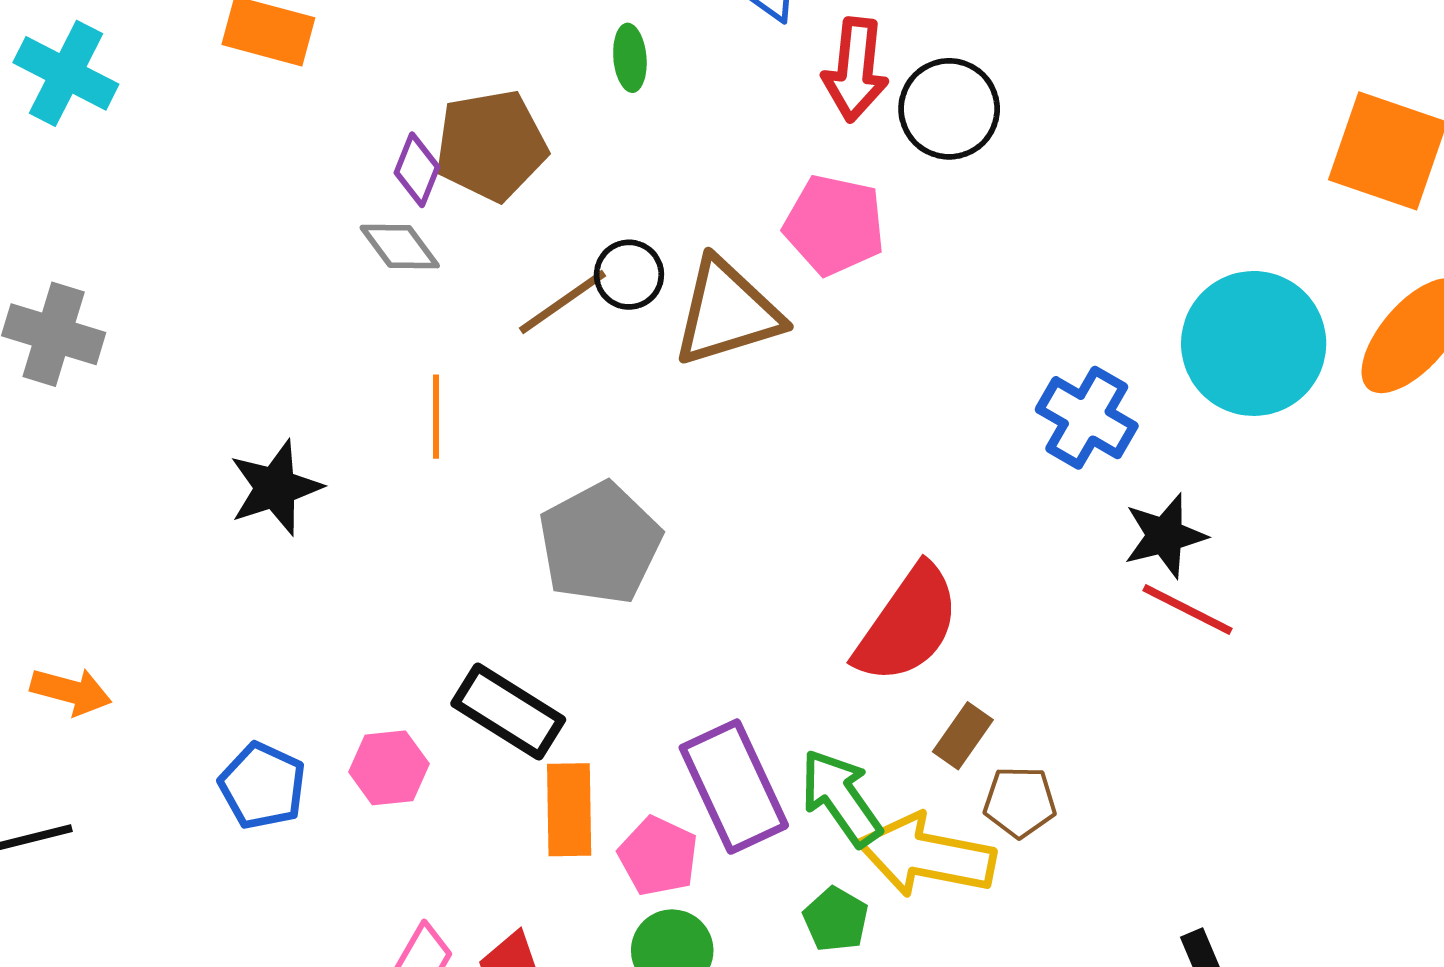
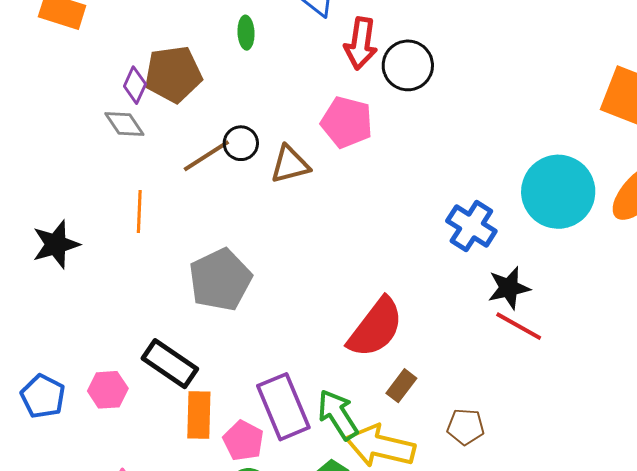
brown triangle: (727, 312) -> (290, 165), size x0.7
brown pentagon: (1020, 802) -> (466, 427), moved

